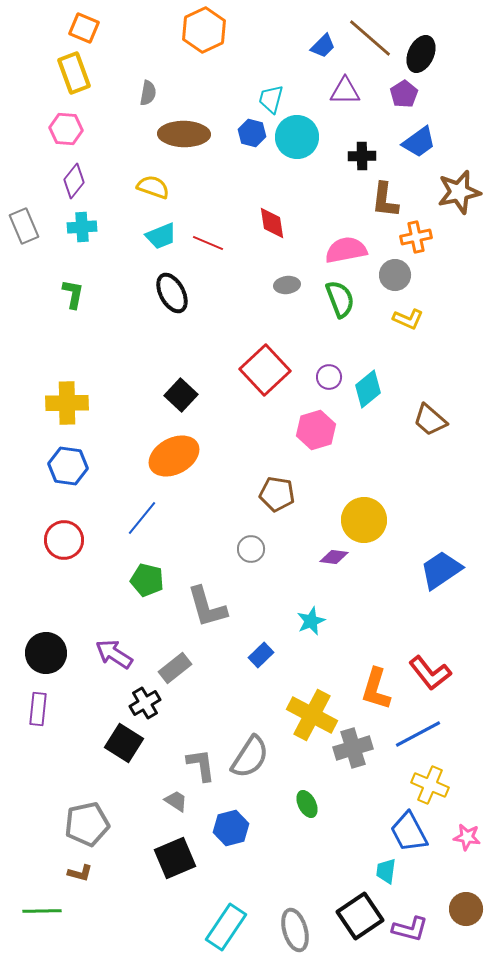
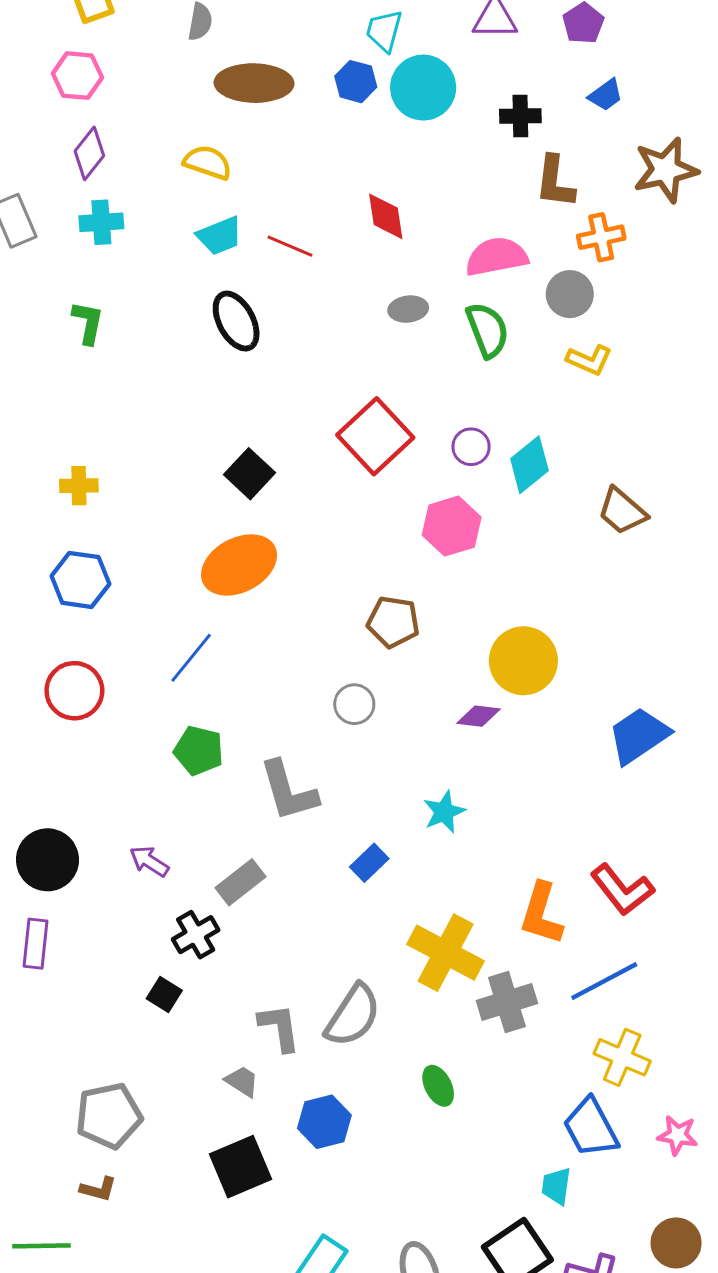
blue trapezoid: (419, 142) -> (606, 95), size x0.7
yellow cross: (67, 403) -> (79, 486), size x0.6
purple arrow: (114, 654) -> (149, 861), size x0.7
black square: (124, 743) -> (164, 995), size x0.6

